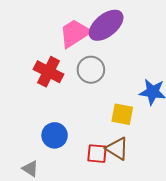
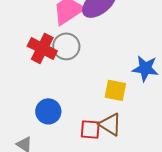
gray circle: (91, 70) -> (66, 46), moved

